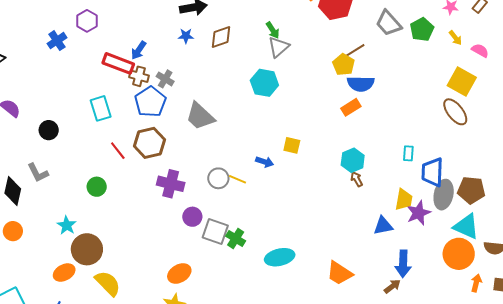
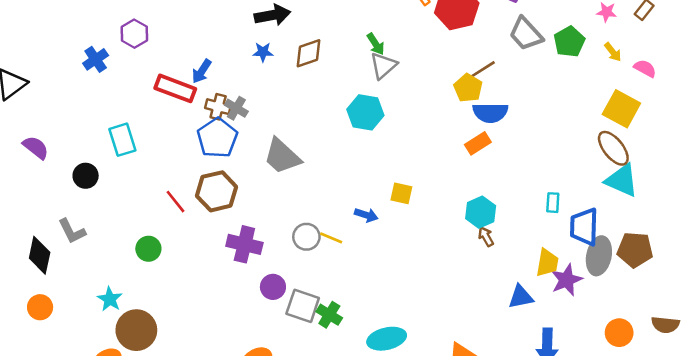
brown cross: (139, 76) -> (218, 107), moved
cyan rectangle: (101, 108) -> (122, 140), moved
cyan triangle: (466, 226) -> (622, 180), moved
orange circle: (459, 254) -> (619, 333), size x0.7

